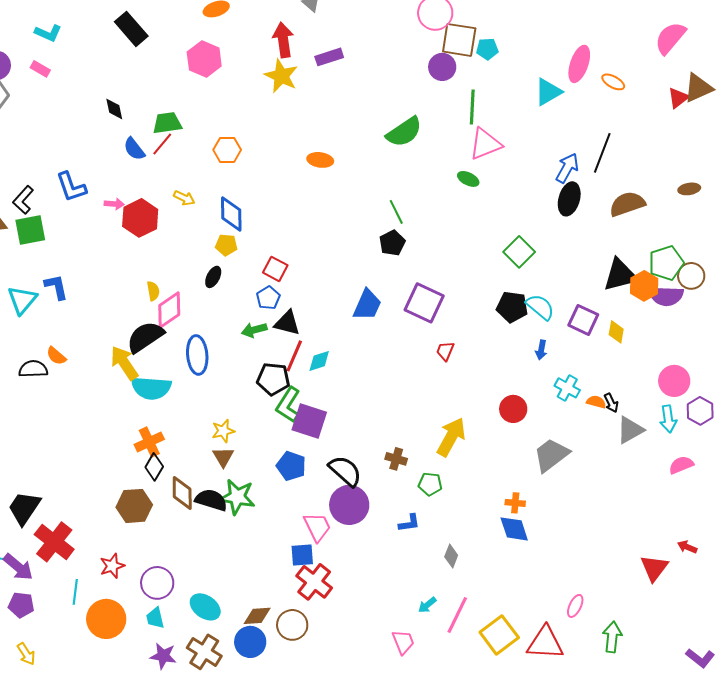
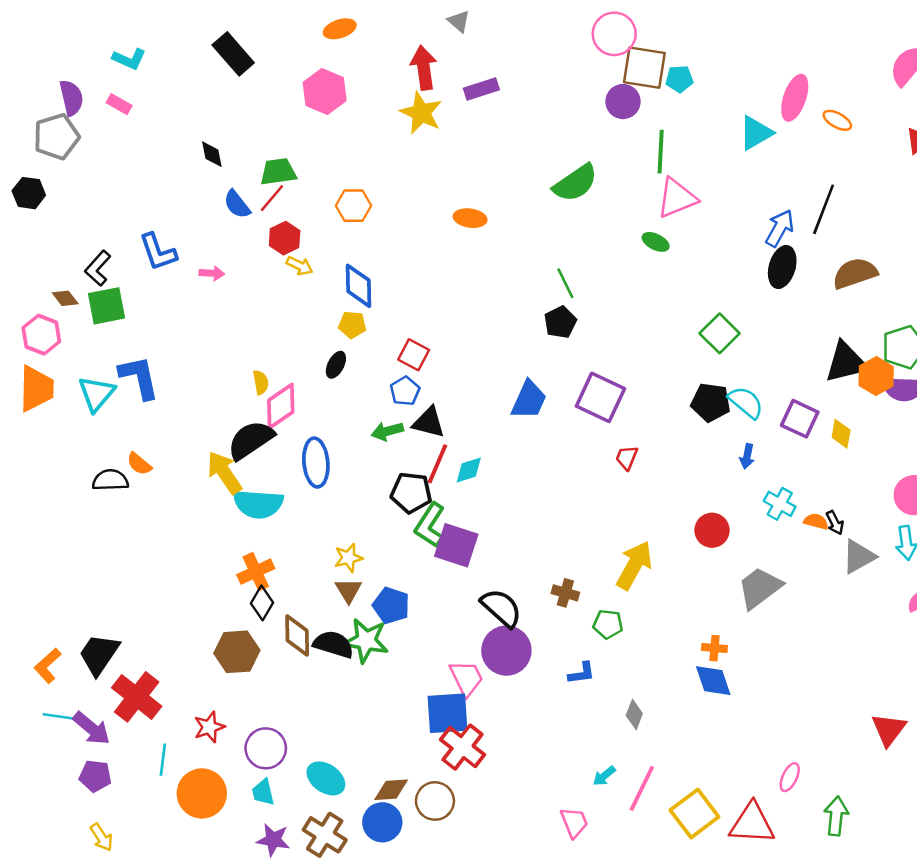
red hexagon: (140, 218) -> (285, 238), moved, size x0.7
blue L-shape: (56, 287) -> (139, 377), size x1.4
blue pentagon: (291, 466) -> (391, 605), moved
blue square: (302, 555) -> (447, 713), size x1.5

